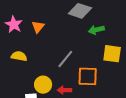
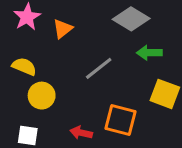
gray line: (65, 59) -> (99, 68), moved
yellow circle: (43, 85) -> (42, 96), moved

